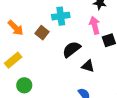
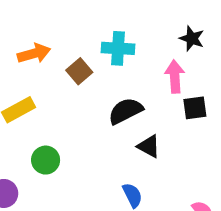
orange arrow: (16, 28) -> (34, 53), turned -72
green circle: (24, 85) -> (46, 160), moved

